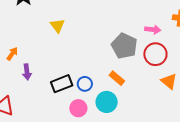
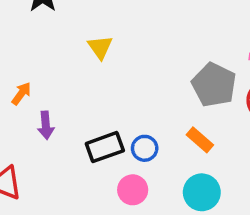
cyan circle: (107, 102) -> (202, 192), moved

